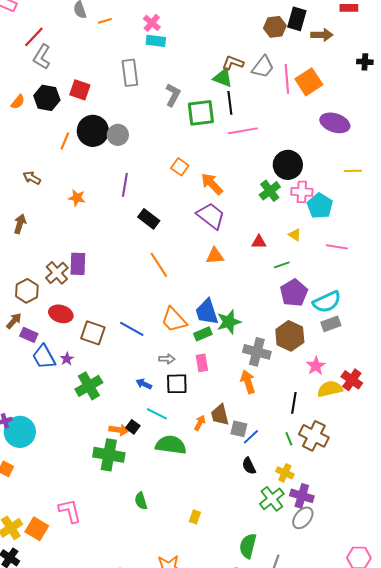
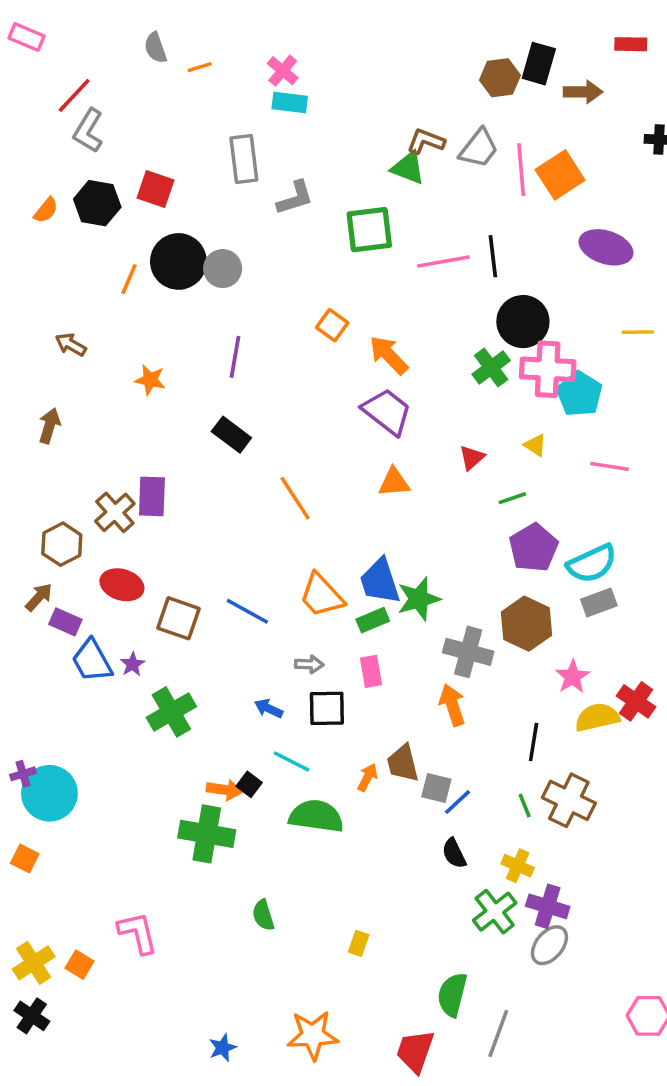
gray L-shape: (173, 95) -> (295, 198), moved, turned 45
black line: (230, 103) -> (493, 256), moved
pink cross: (302, 192) -> (548, 369), size x1.4
black rectangle: (149, 219) -> (231, 435), moved
red triangle: (259, 242) -> (472, 458), turned -42
orange square: (37, 529) -> (80, 965), size x0.7

